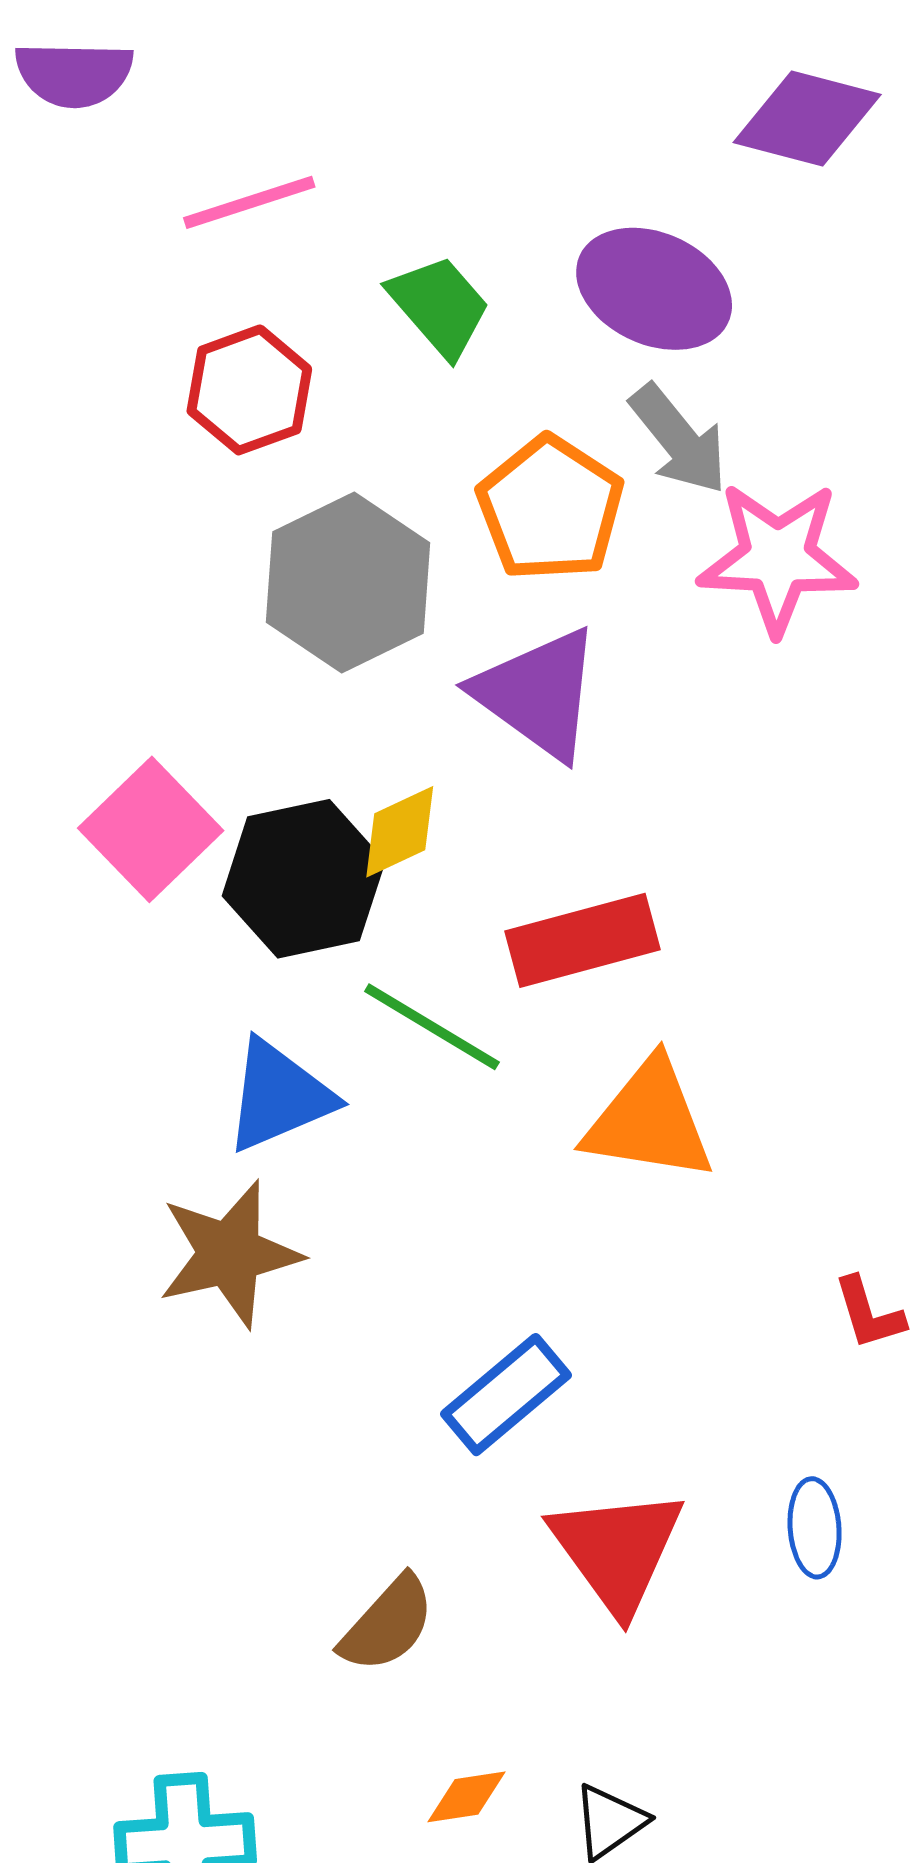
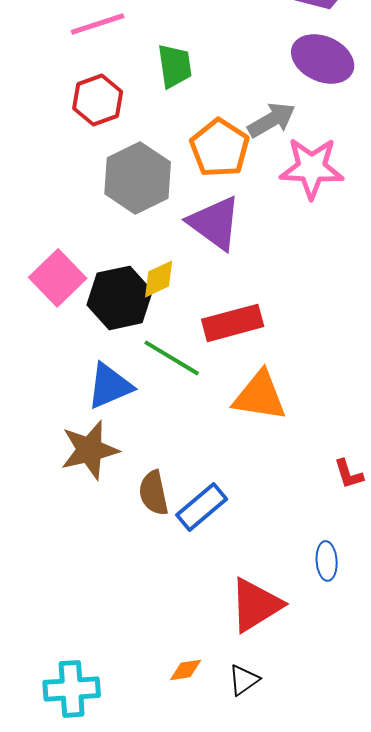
purple ellipse: (654, 289) -> (323, 59), moved
green trapezoid: (439, 306) -> (175, 66), turned 33
gray arrow: (679, 439) -> (272, 120), turned -81
red triangle: (617, 1550) -> (256, 605), moved, turned 34
brown semicircle: (388, 1624) -> (154, 493), moved, turned 126

